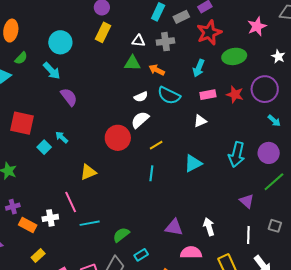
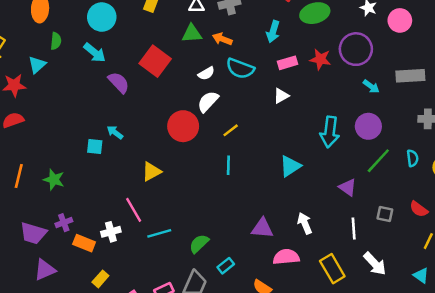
green semicircle: (21, 58) -> (56, 41), turned -32
red square: (22, 123) -> (155, 61), moved, turned 30
cyan square: (44, 147) -> (95, 146), turned -32
cyan triangle: (193, 163) -> (290, 166), moved

